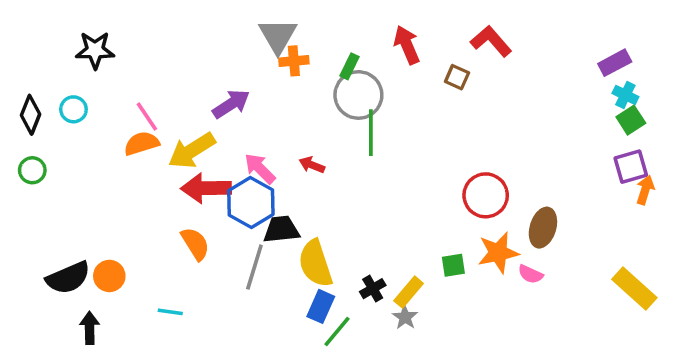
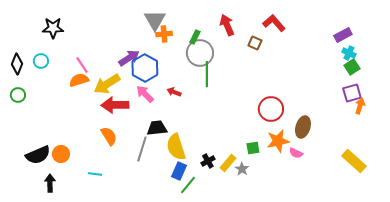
blue hexagon: (251, 203) -> (145, 68), moved
gray star: (405, 317) -> (242, 169), moved

